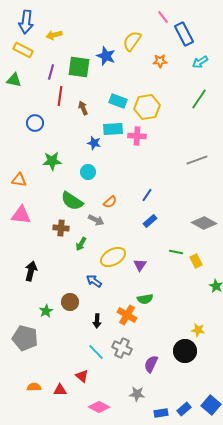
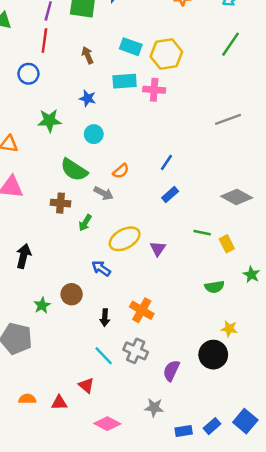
red line: (60, 96) -> (44, 40), moved
blue star: (94, 143) -> (88, 98), moved
green semicircle: (145, 299) -> (214, 287), moved

